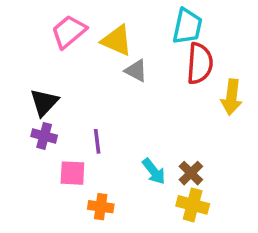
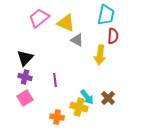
red semicircle: (200, 63) -> (113, 36), size x0.7
yellow arrow: (232, 97) -> (100, 55), moved
pink square: (72, 173) -> (25, 98), moved, turned -35
yellow cross: (193, 205) -> (79, 107), moved

